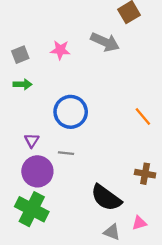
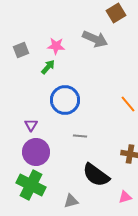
green arrow: (23, 84) -> (48, 67), moved, turned -49
gray line: (66, 153) -> (80, 136), moved
gray triangle: (112, 232) -> (71, 201), moved, turned -35

